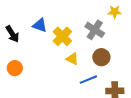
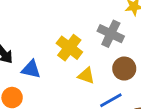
blue triangle: (40, 25) -> (31, 69), moved

